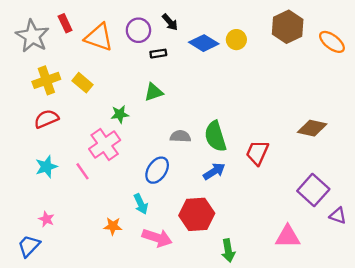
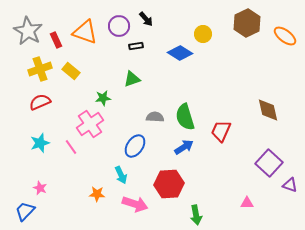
red rectangle: (65, 23) -> (56, 40), moved
blue diamond: (204, 43) -> (180, 53), moved
brown diamond: (312, 128) -> (268, 110), turned 65
pink triangle: (288, 237) -> (247, 203), size x0.6

